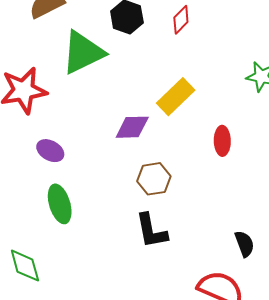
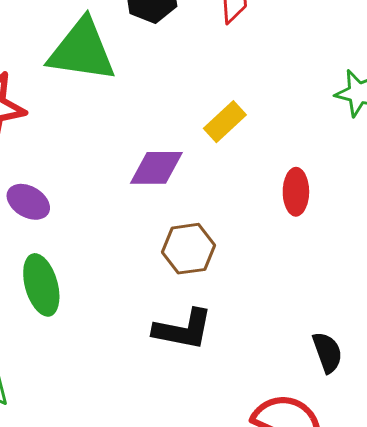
green triangle: (83, 53) -> (82, 50), turned 33
yellow rectangle: (176, 97) -> (225, 122), size x0.7
black L-shape: (151, 231) -> (183, 329), turned -69

